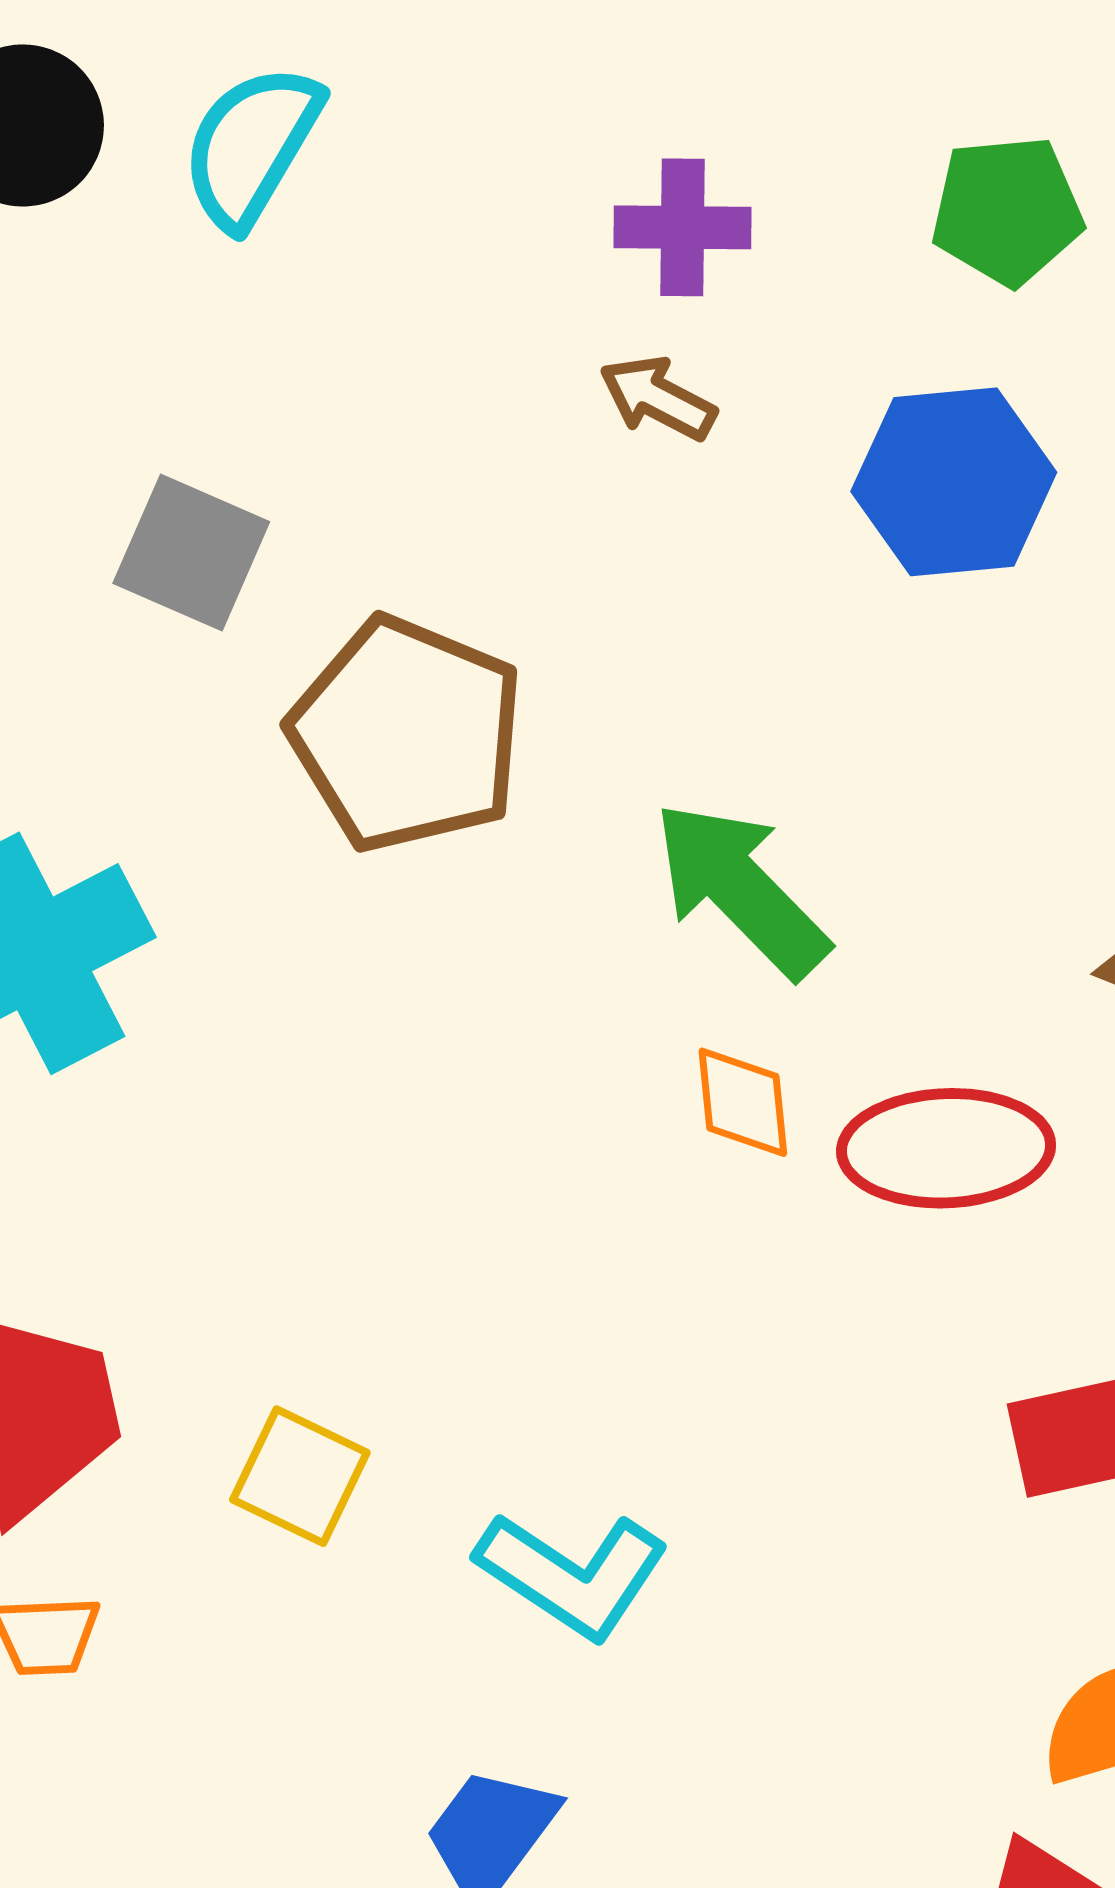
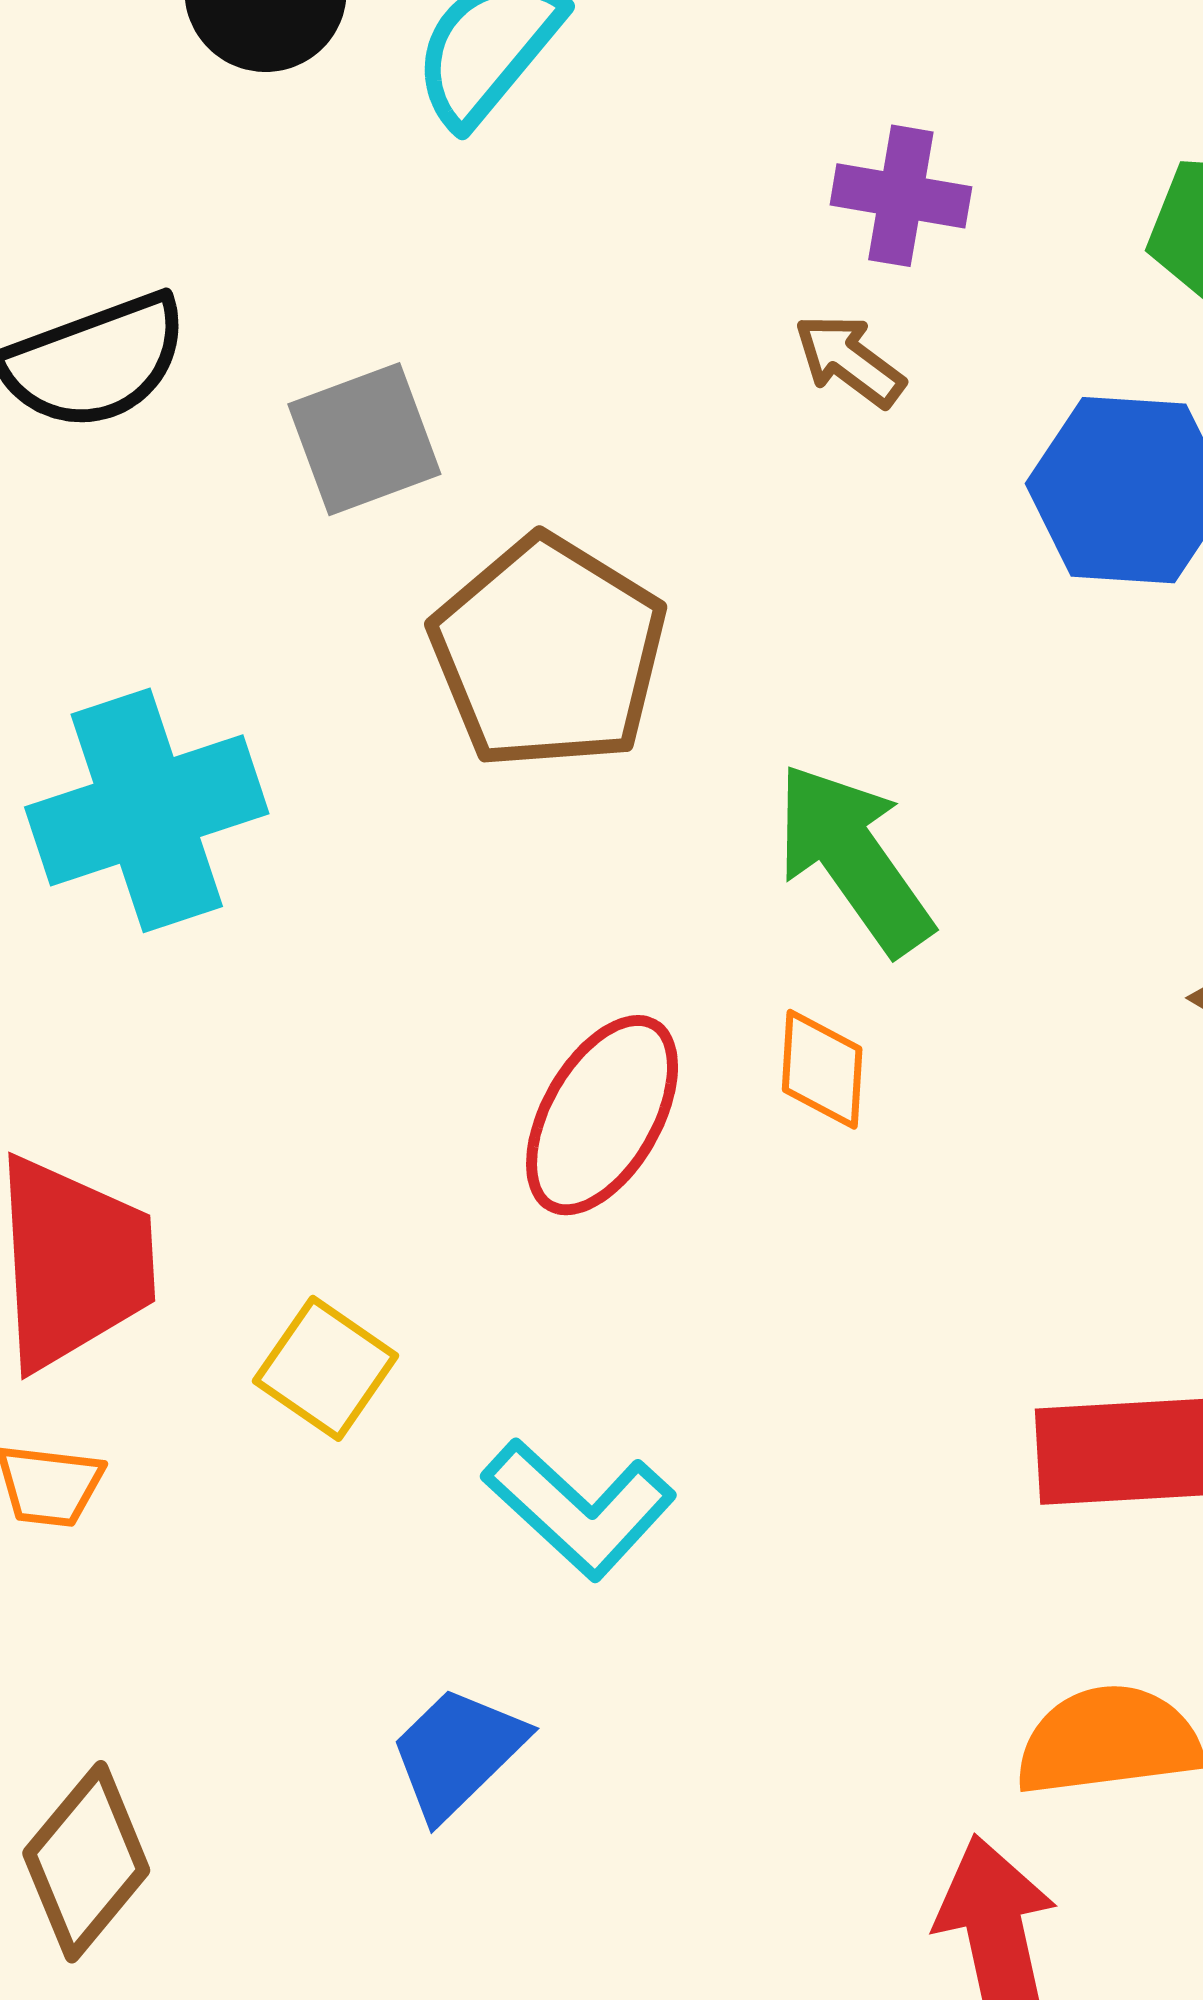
gray square: (191, 552) -> (364, 439), turned 37
red ellipse: (946, 1148) -> (602, 1115), moved, turned -67

